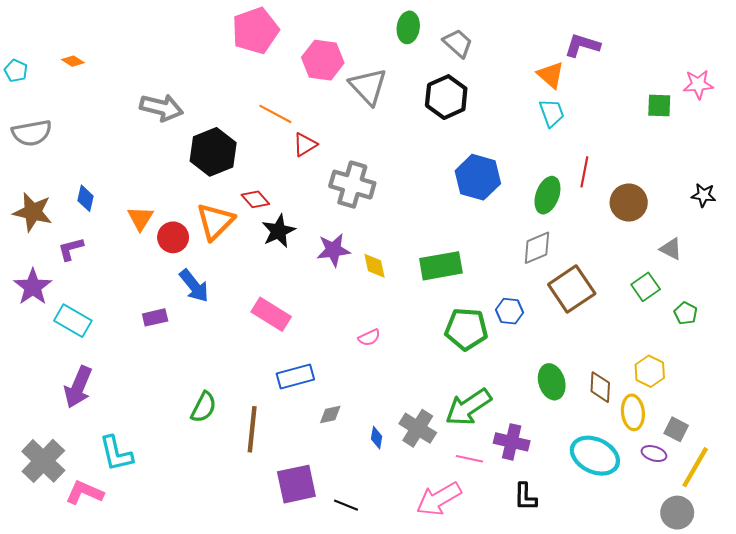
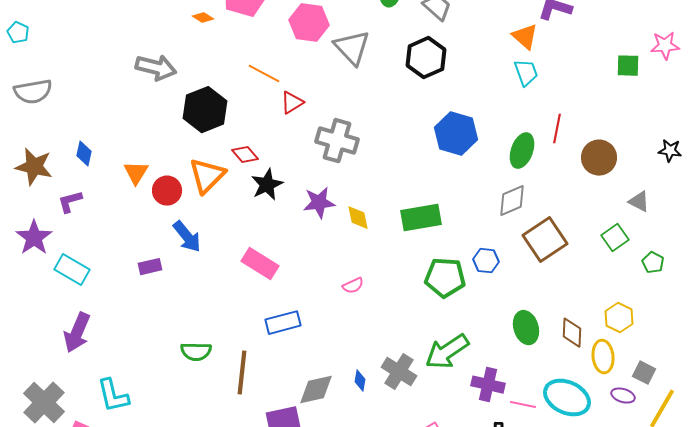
orange diamond: (73, 61) -> (203, 18), moved
green semicircle: (204, 407) -> (196, 352), turned 64
gray diamond: (330, 414) -> (316, 390), moved, size x1.6
pink line: (469, 459) -> (523, 405), moved

